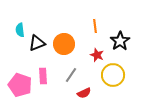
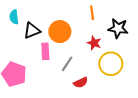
black star: (120, 41) -> (118, 28), turned -30
pink rectangle: (43, 76) -> (45, 51), moved

